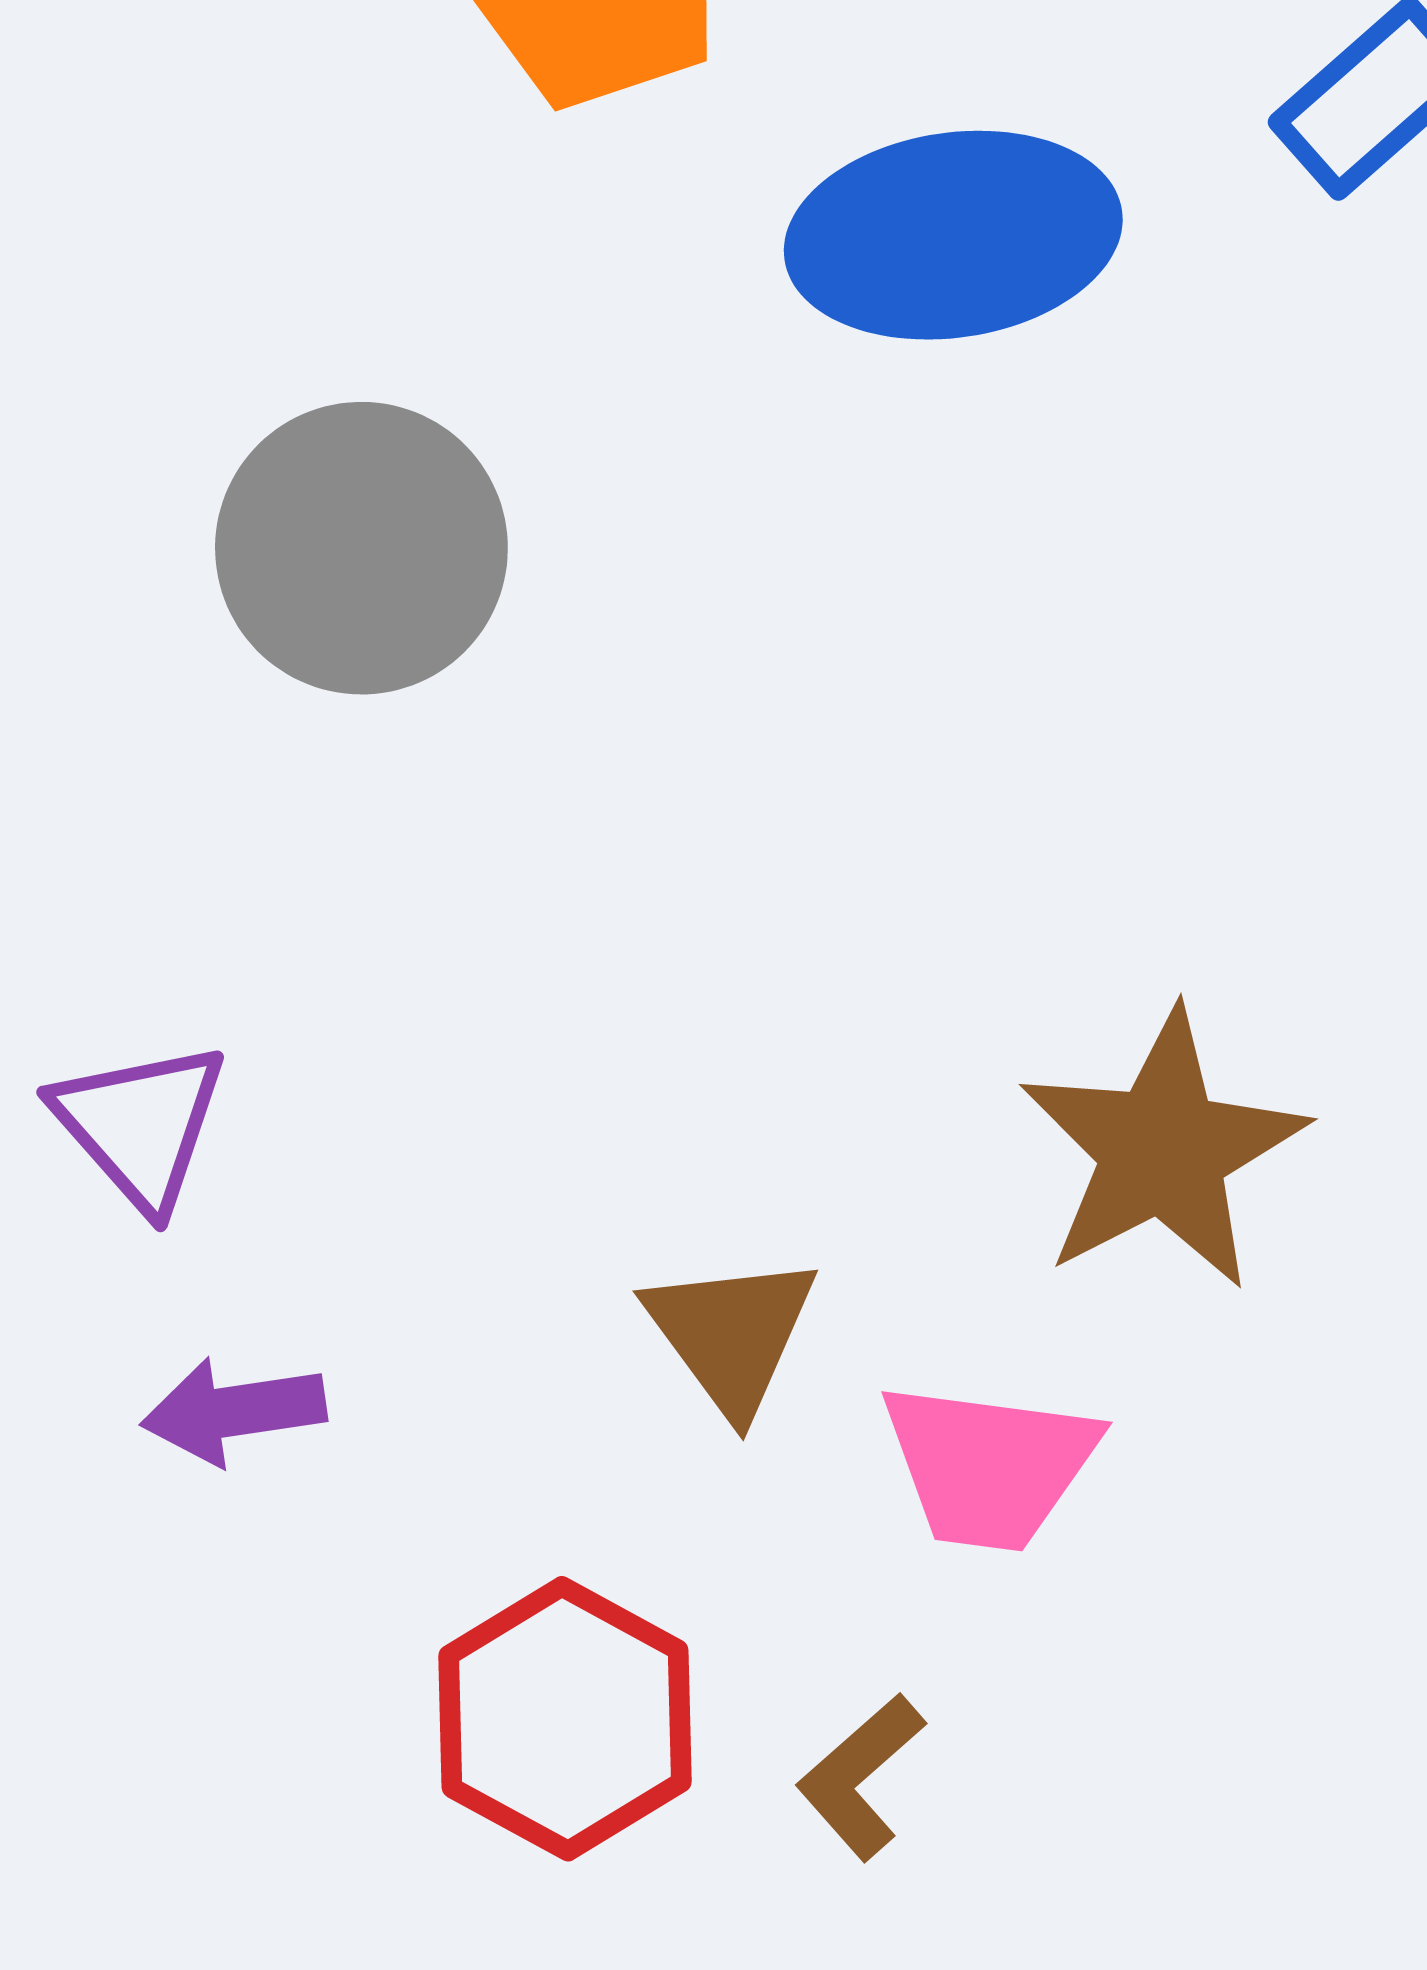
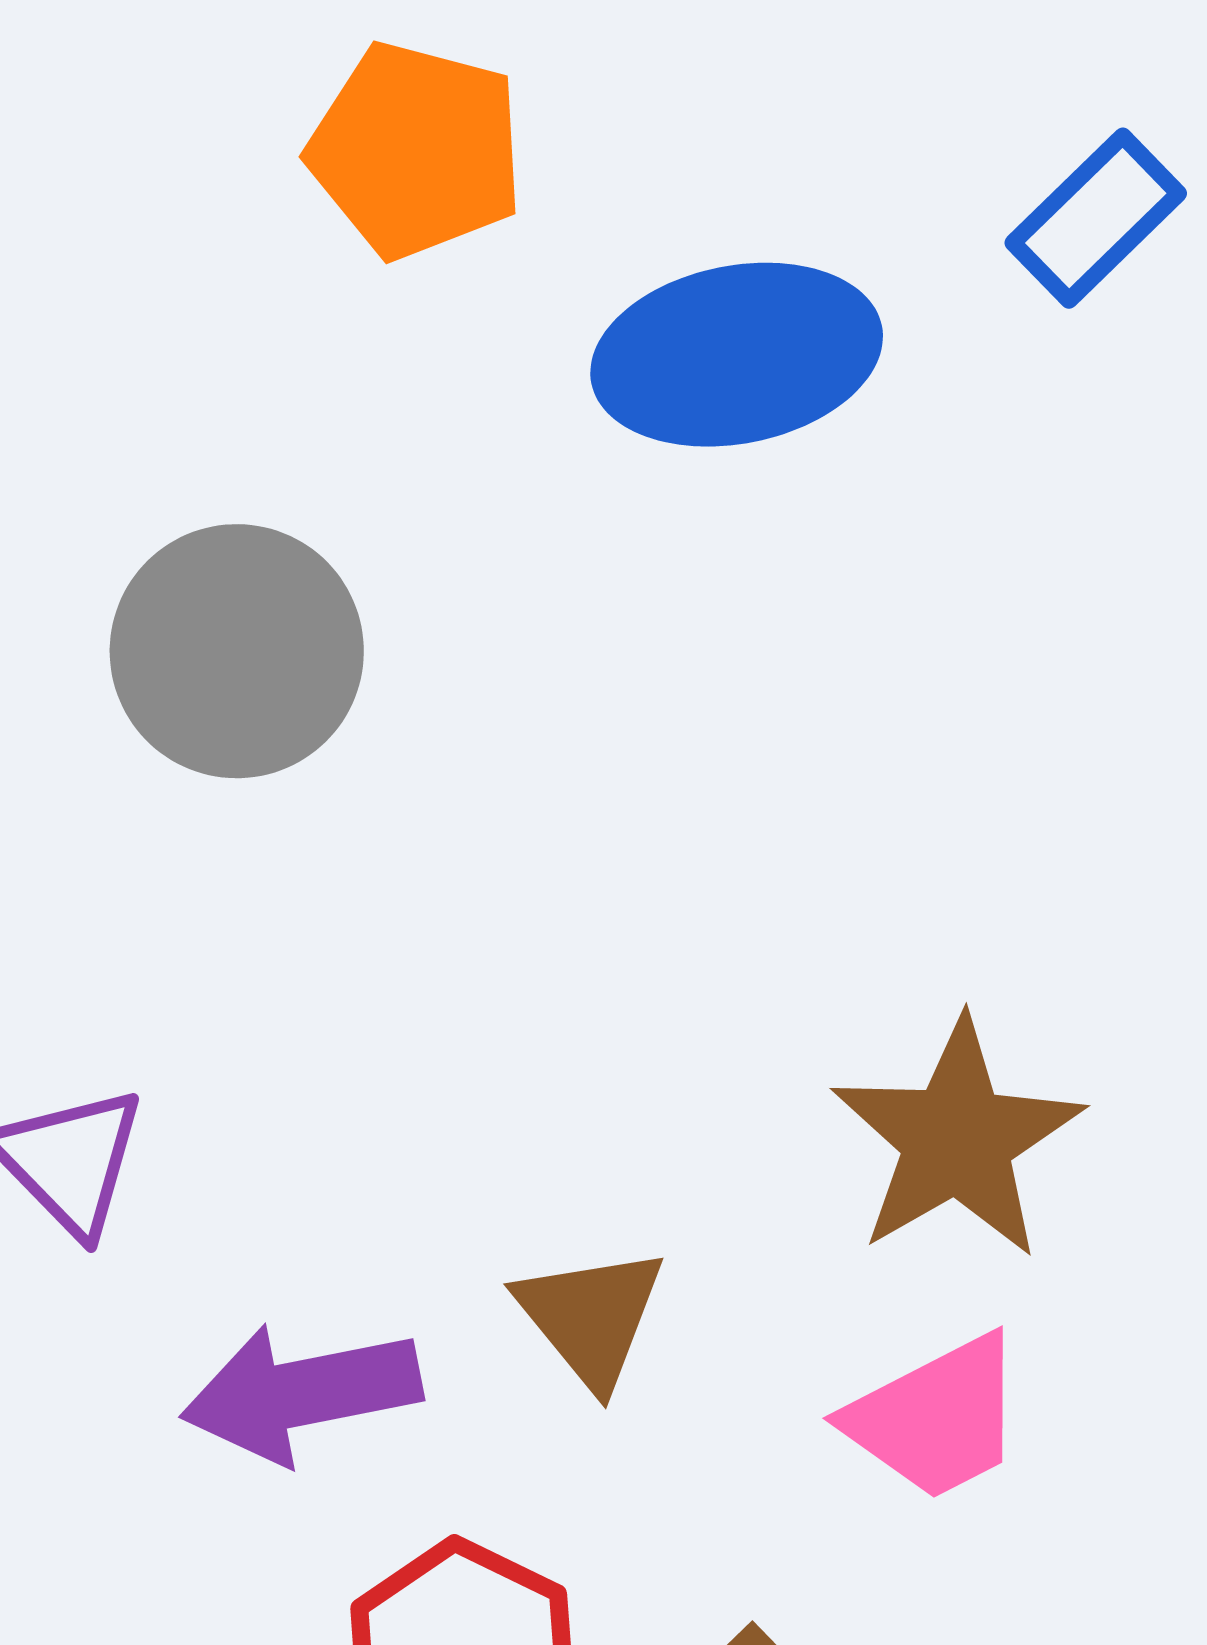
purple arrow: (234, 1411) -> (301, 1393), moved, size x1.5
pink trapezoid: (989, 1466) -> (936, 1418), moved, turned -32

